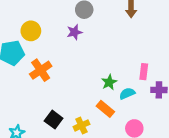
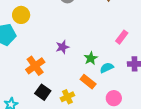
purple star: (74, 32) -> (62, 47), moved
orange cross: (41, 70) -> (35, 66), moved
pink rectangle: (144, 72) -> (122, 37), moved, turned 32

